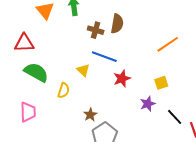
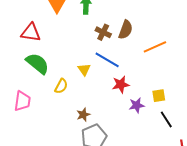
orange line: (168, 44) -> (155, 47), moved
purple star: (148, 104) -> (137, 105), moved
black line: (175, 117) -> (166, 119), moved

